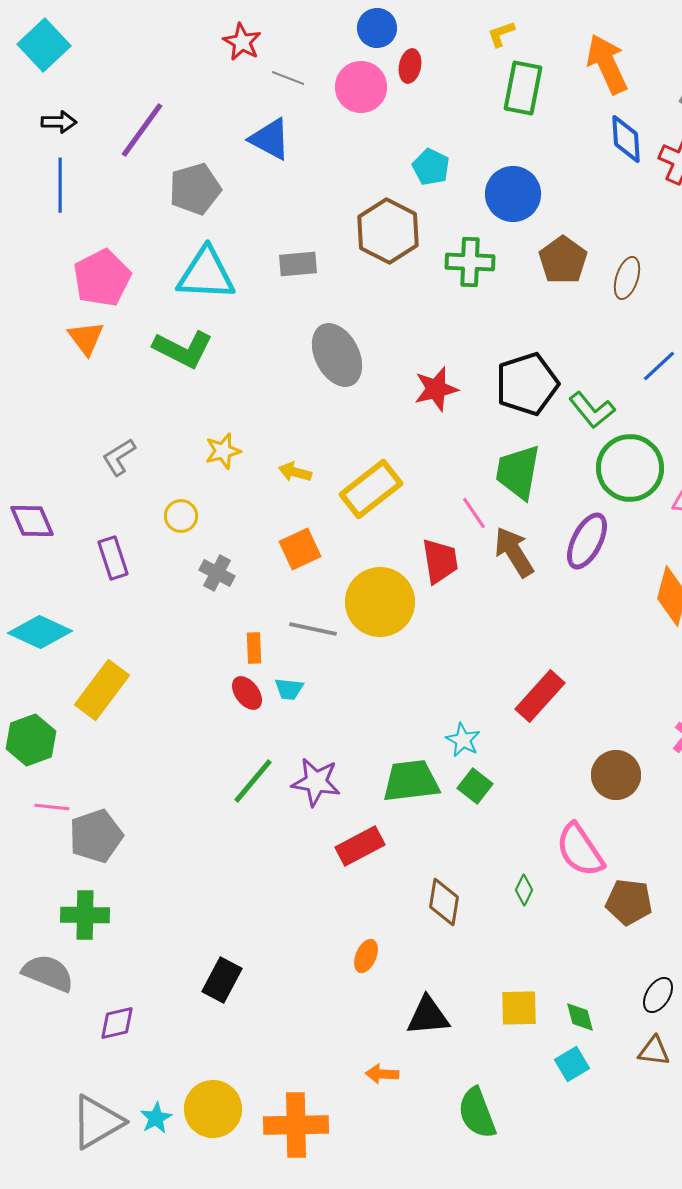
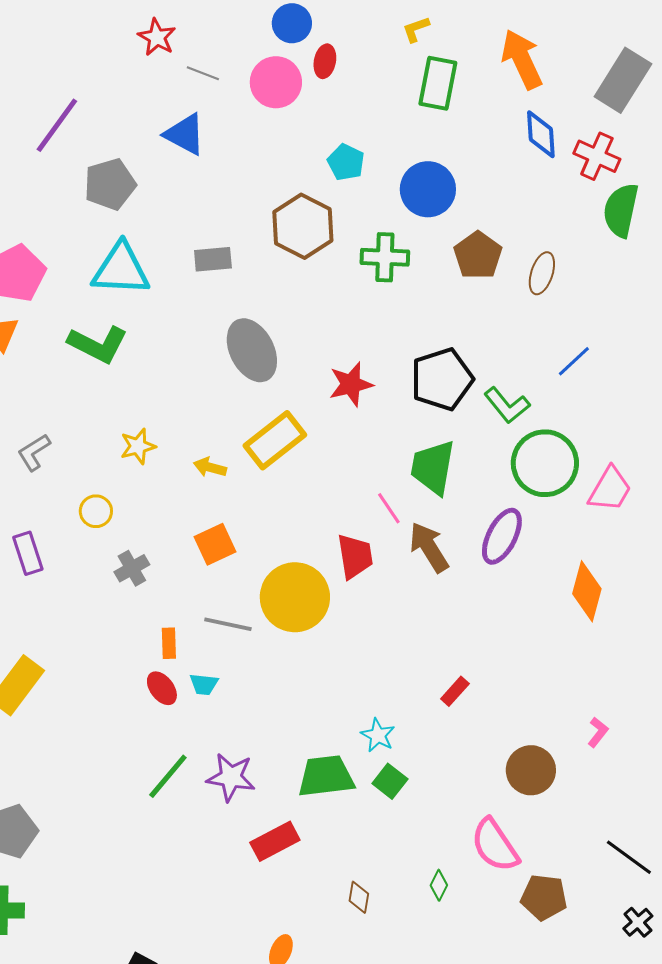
yellow rectangle: (371, 489) -> (275, 440), moved
gray cross: (217, 573) -> (132, 568), turned 32
red rectangle: (540, 696) -> (455, 691), size x0.6
brown diamond: (444, 902) -> (359, 897), size x0.7

